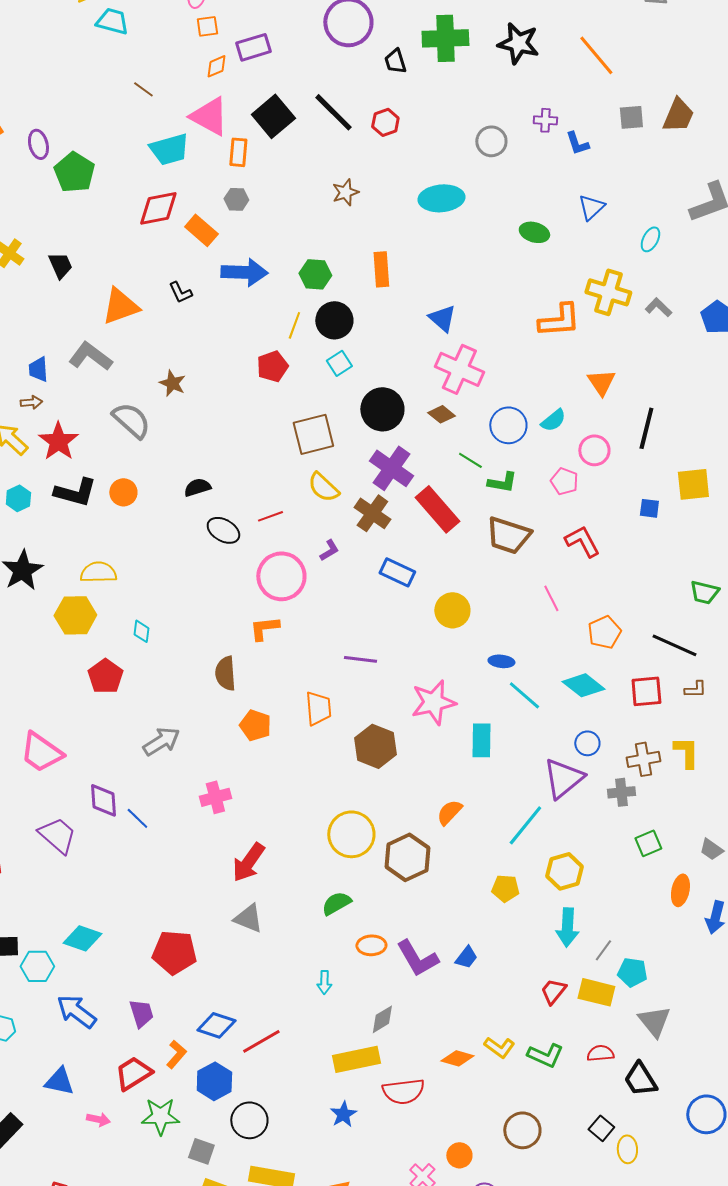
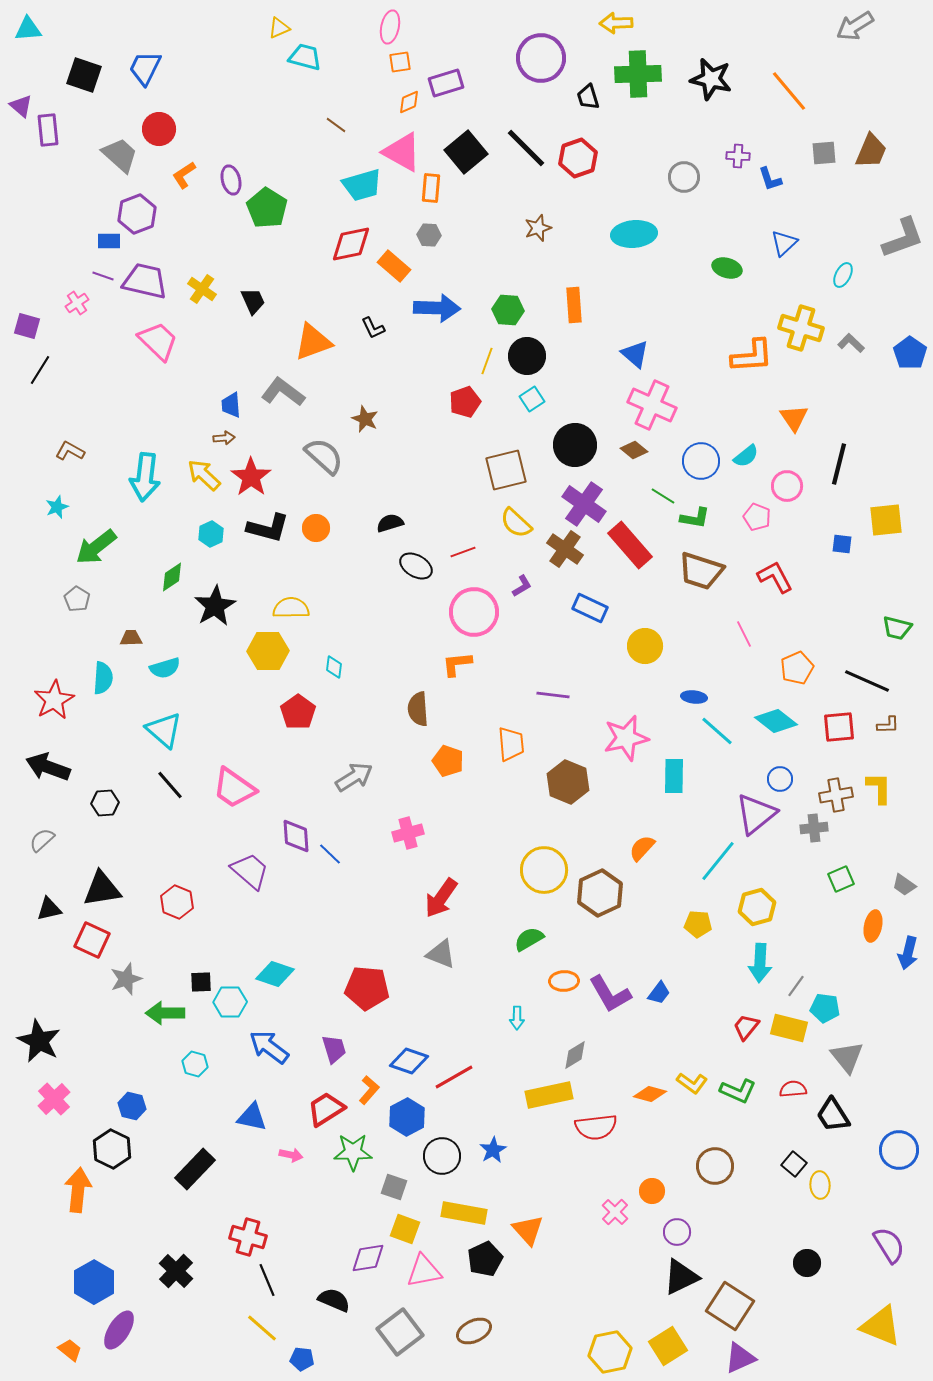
red hexagon: (385, 122) -> (578, 158), size x1.4
blue star: (343, 1114) -> (493, 1150), moved

